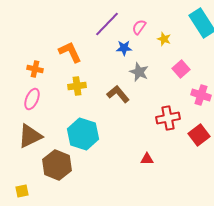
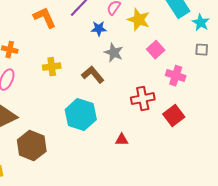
yellow star: (164, 39) -> (139, 20), size x1.6
orange L-shape: (70, 52) -> (45, 18), moved
cyan hexagon: (83, 134) -> (81, 115), moved

